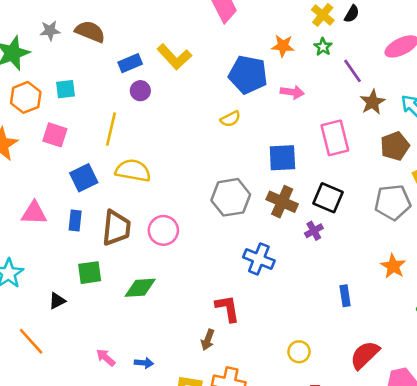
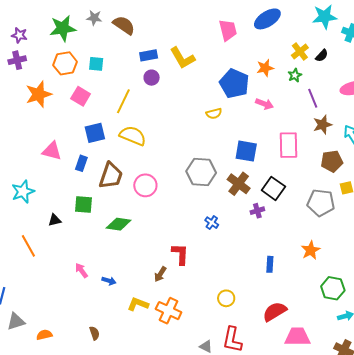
orange star: (283, 46) -> (265, 68), turned -30
blue cross: (259, 259) -> (212, 223), size x0.6

